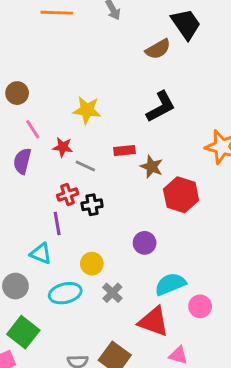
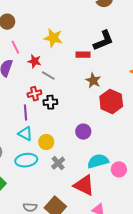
red rectangle: (124, 150) -> (83, 55), moved
cyan triangle: (41, 253) -> (25, 134), moved
pink circle: (200, 306) -> (119, 169), moved

